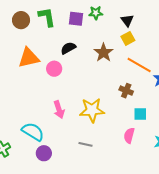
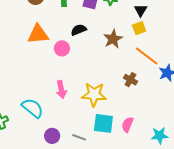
cyan square: (140, 114) -> (103, 123), moved, size x1.5
gray line: (85, 144) -> (79, 137), moved
purple circle: (44, 153) -> (52, 136), moved

